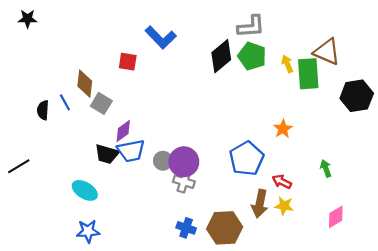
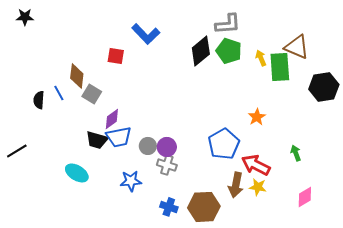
purple circle: (184, 162) -> (167, 147), size x0.7
red arrow: (282, 182) -> (256, 165), size x1.6
blue star: (88, 231) -> (131, 181), moved

